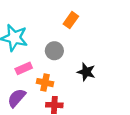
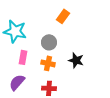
pink rectangle: (24, 68) -> (23, 57), turned -56
orange cross: (45, 83) -> (48, 63), moved

